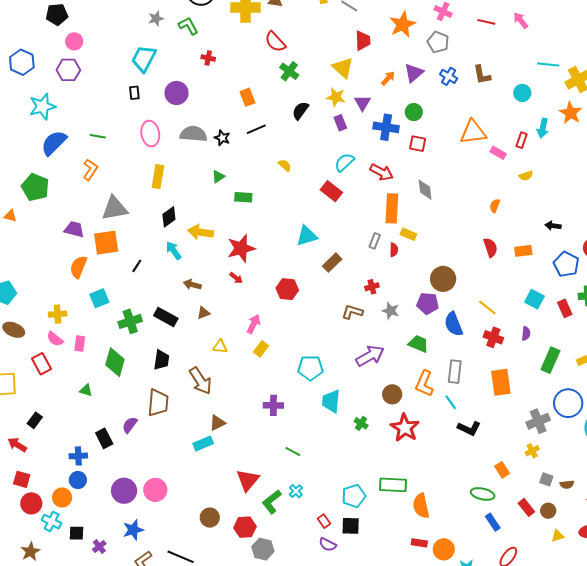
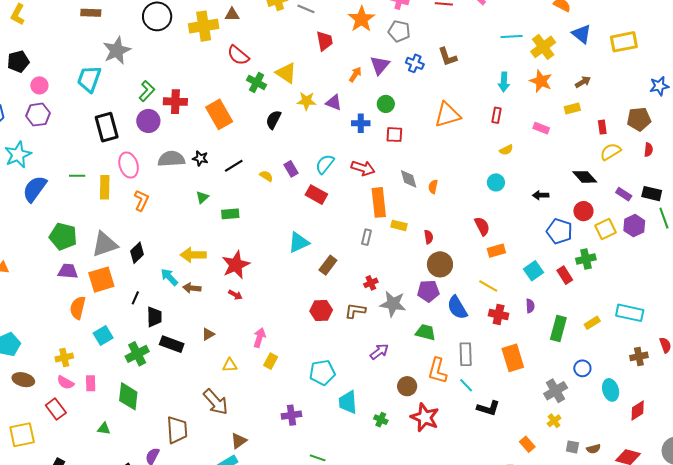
gray star: (156, 19) -> (117, 50), size x1.8
green L-shape: (188, 26) -> (147, 91), moved, turned 80
red cross: (208, 58) -> (175, 102), moved, size x1.6
cyan trapezoid: (144, 59) -> (89, 79), moved
yellow triangle: (343, 68) -> (286, 73), moved
black rectangle: (134, 93) -> (107, 127), size x2.0
cyan circle: (522, 93) -> (496, 182), moved
orange rectangle: (247, 97) -> (219, 114), size x1.6
purple triangle: (362, 103) -> (334, 103), turned -30
purple rectangle: (340, 123) -> (291, 169), moved
blue cross: (386, 127) -> (361, 123), size x0.7
cyan arrow: (543, 128) -> (504, 82), moved
black line: (256, 129) -> (234, 166), moved
pink rectangle: (498, 153) -> (541, 128), moved
orange L-shape: (90, 170) -> (141, 200), moved
yellow rectangle: (158, 177) -> (105, 187), moved
green pentagon: (35, 187) -> (63, 236), moved
orange semicircle: (495, 206) -> (433, 187), moved
black diamond: (169, 217) -> (137, 253), moved
red semicircle: (394, 250) -> (429, 237), moved
orange rectangle: (523, 251) -> (496, 251), moved
brown arrow: (192, 285) -> (192, 288), moved
red hexagon: (287, 289) -> (321, 310), moved
cyan square: (534, 299) -> (533, 271), turned 36
gray star: (391, 311) -> (393, 304), size x1.5
purple arrow: (370, 356) -> (379, 352), size x0.7
black trapezoid: (161, 360) -> (154, 317), moved
blue circle: (568, 403) -> (582, 368), size x0.6

